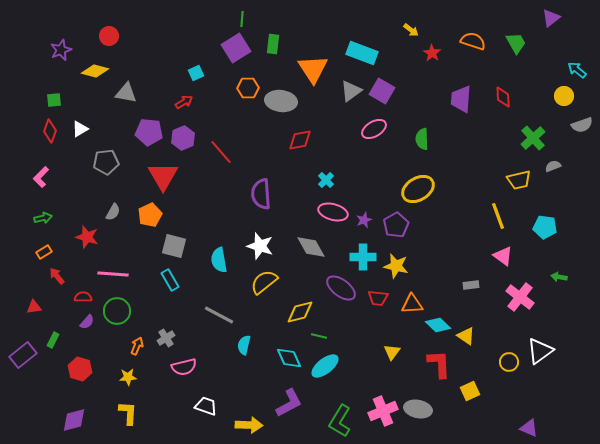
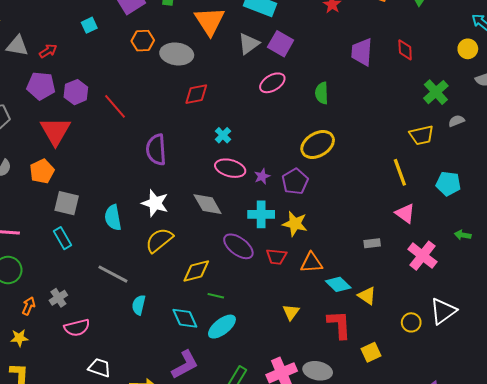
red arrow: (184, 102) -> (48, 51), moved

